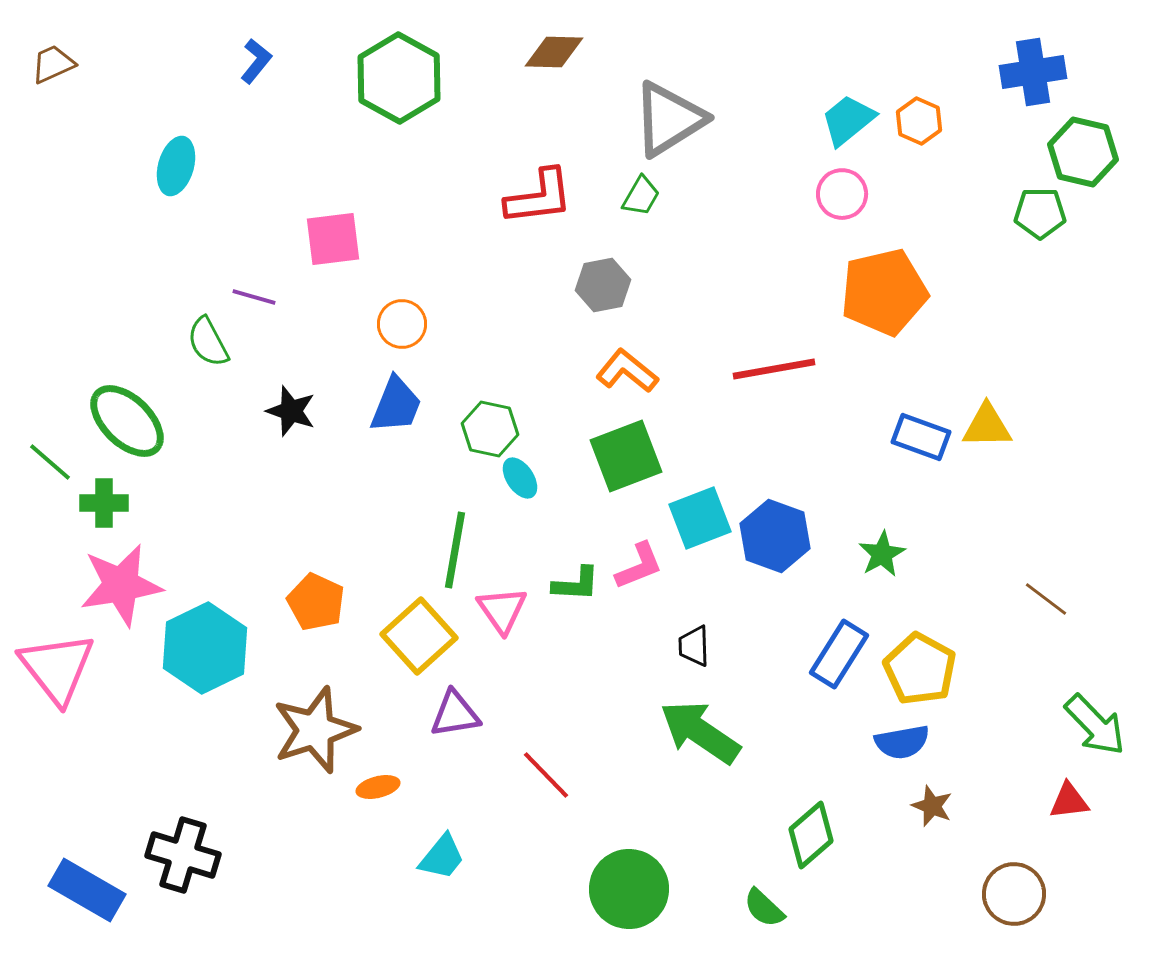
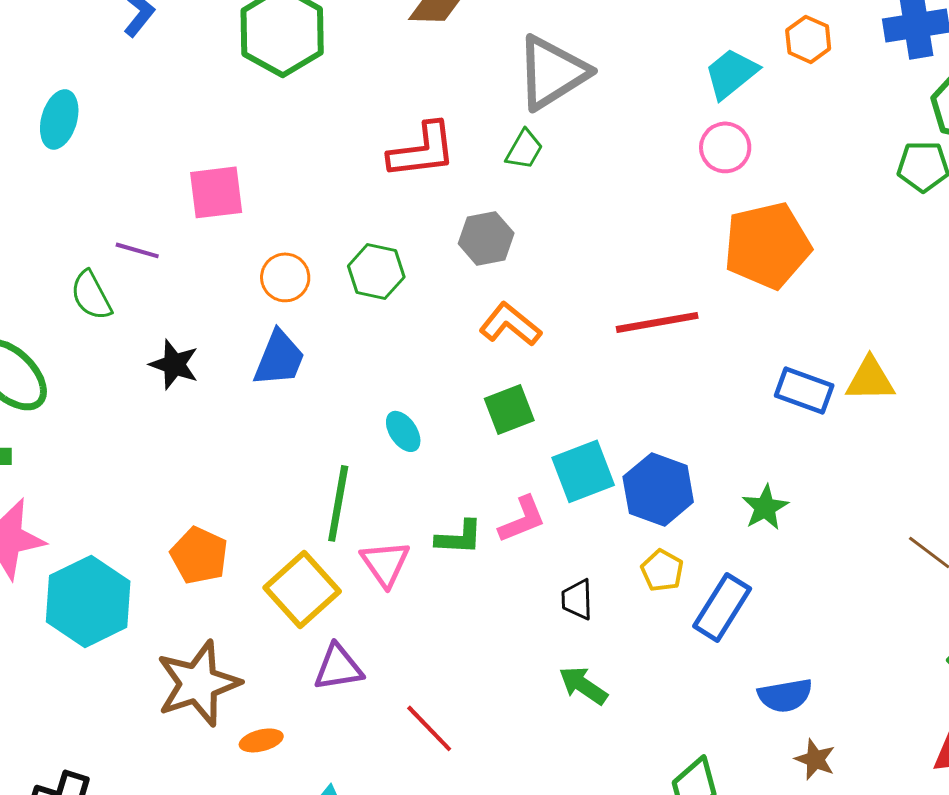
orange hexagon: (919, 121) -> (808, 39), moved
green hexagon: (490, 429) -> (376, 271), moved
green square: (626, 456) -> (509, 409), size x0.7
yellow pentagon: (920, 669) -> (662, 570), moved, size x0.6
green arrow: (700, 732) -> (583, 685), size x0.6

